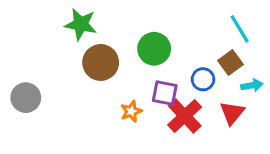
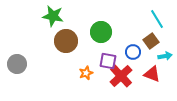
red triangle: (232, 113) -> (152, 74), turned -48

